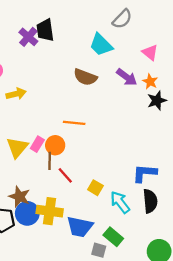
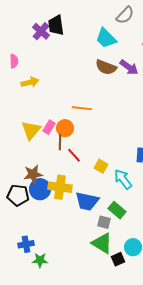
brown semicircle: (85, 77) -> (106, 67), moved
brown star: (19, 197) -> (33, 174), turned -30

